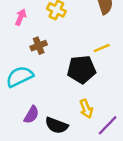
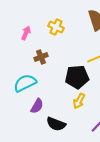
yellow arrow: (86, 109) -> (79, 101), moved, turned 49
purple semicircle: (31, 115) -> (37, 106), moved

